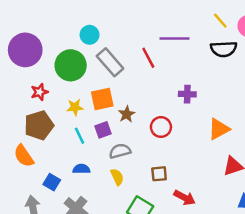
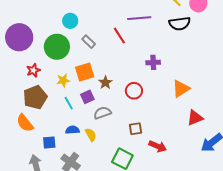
gray rectangle: (110, 62) -> (89, 42), size x0.6
yellow semicircle: (117, 177) -> (91, 135), moved
blue square: (52, 182) -> (49, 142), turned -32

